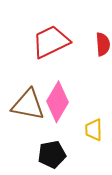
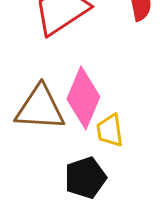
yellow trapezoid: (94, 130) -> (110, 130), moved

